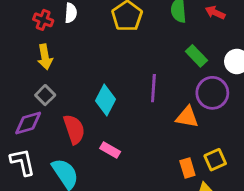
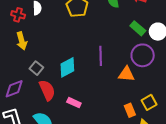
green rectangle: (196, 56) -> (138, 28), moved
gray square: (45, 95) -> (36, 68), moved
cyan diamond: (105, 100) -> (67, 67), turned 40

